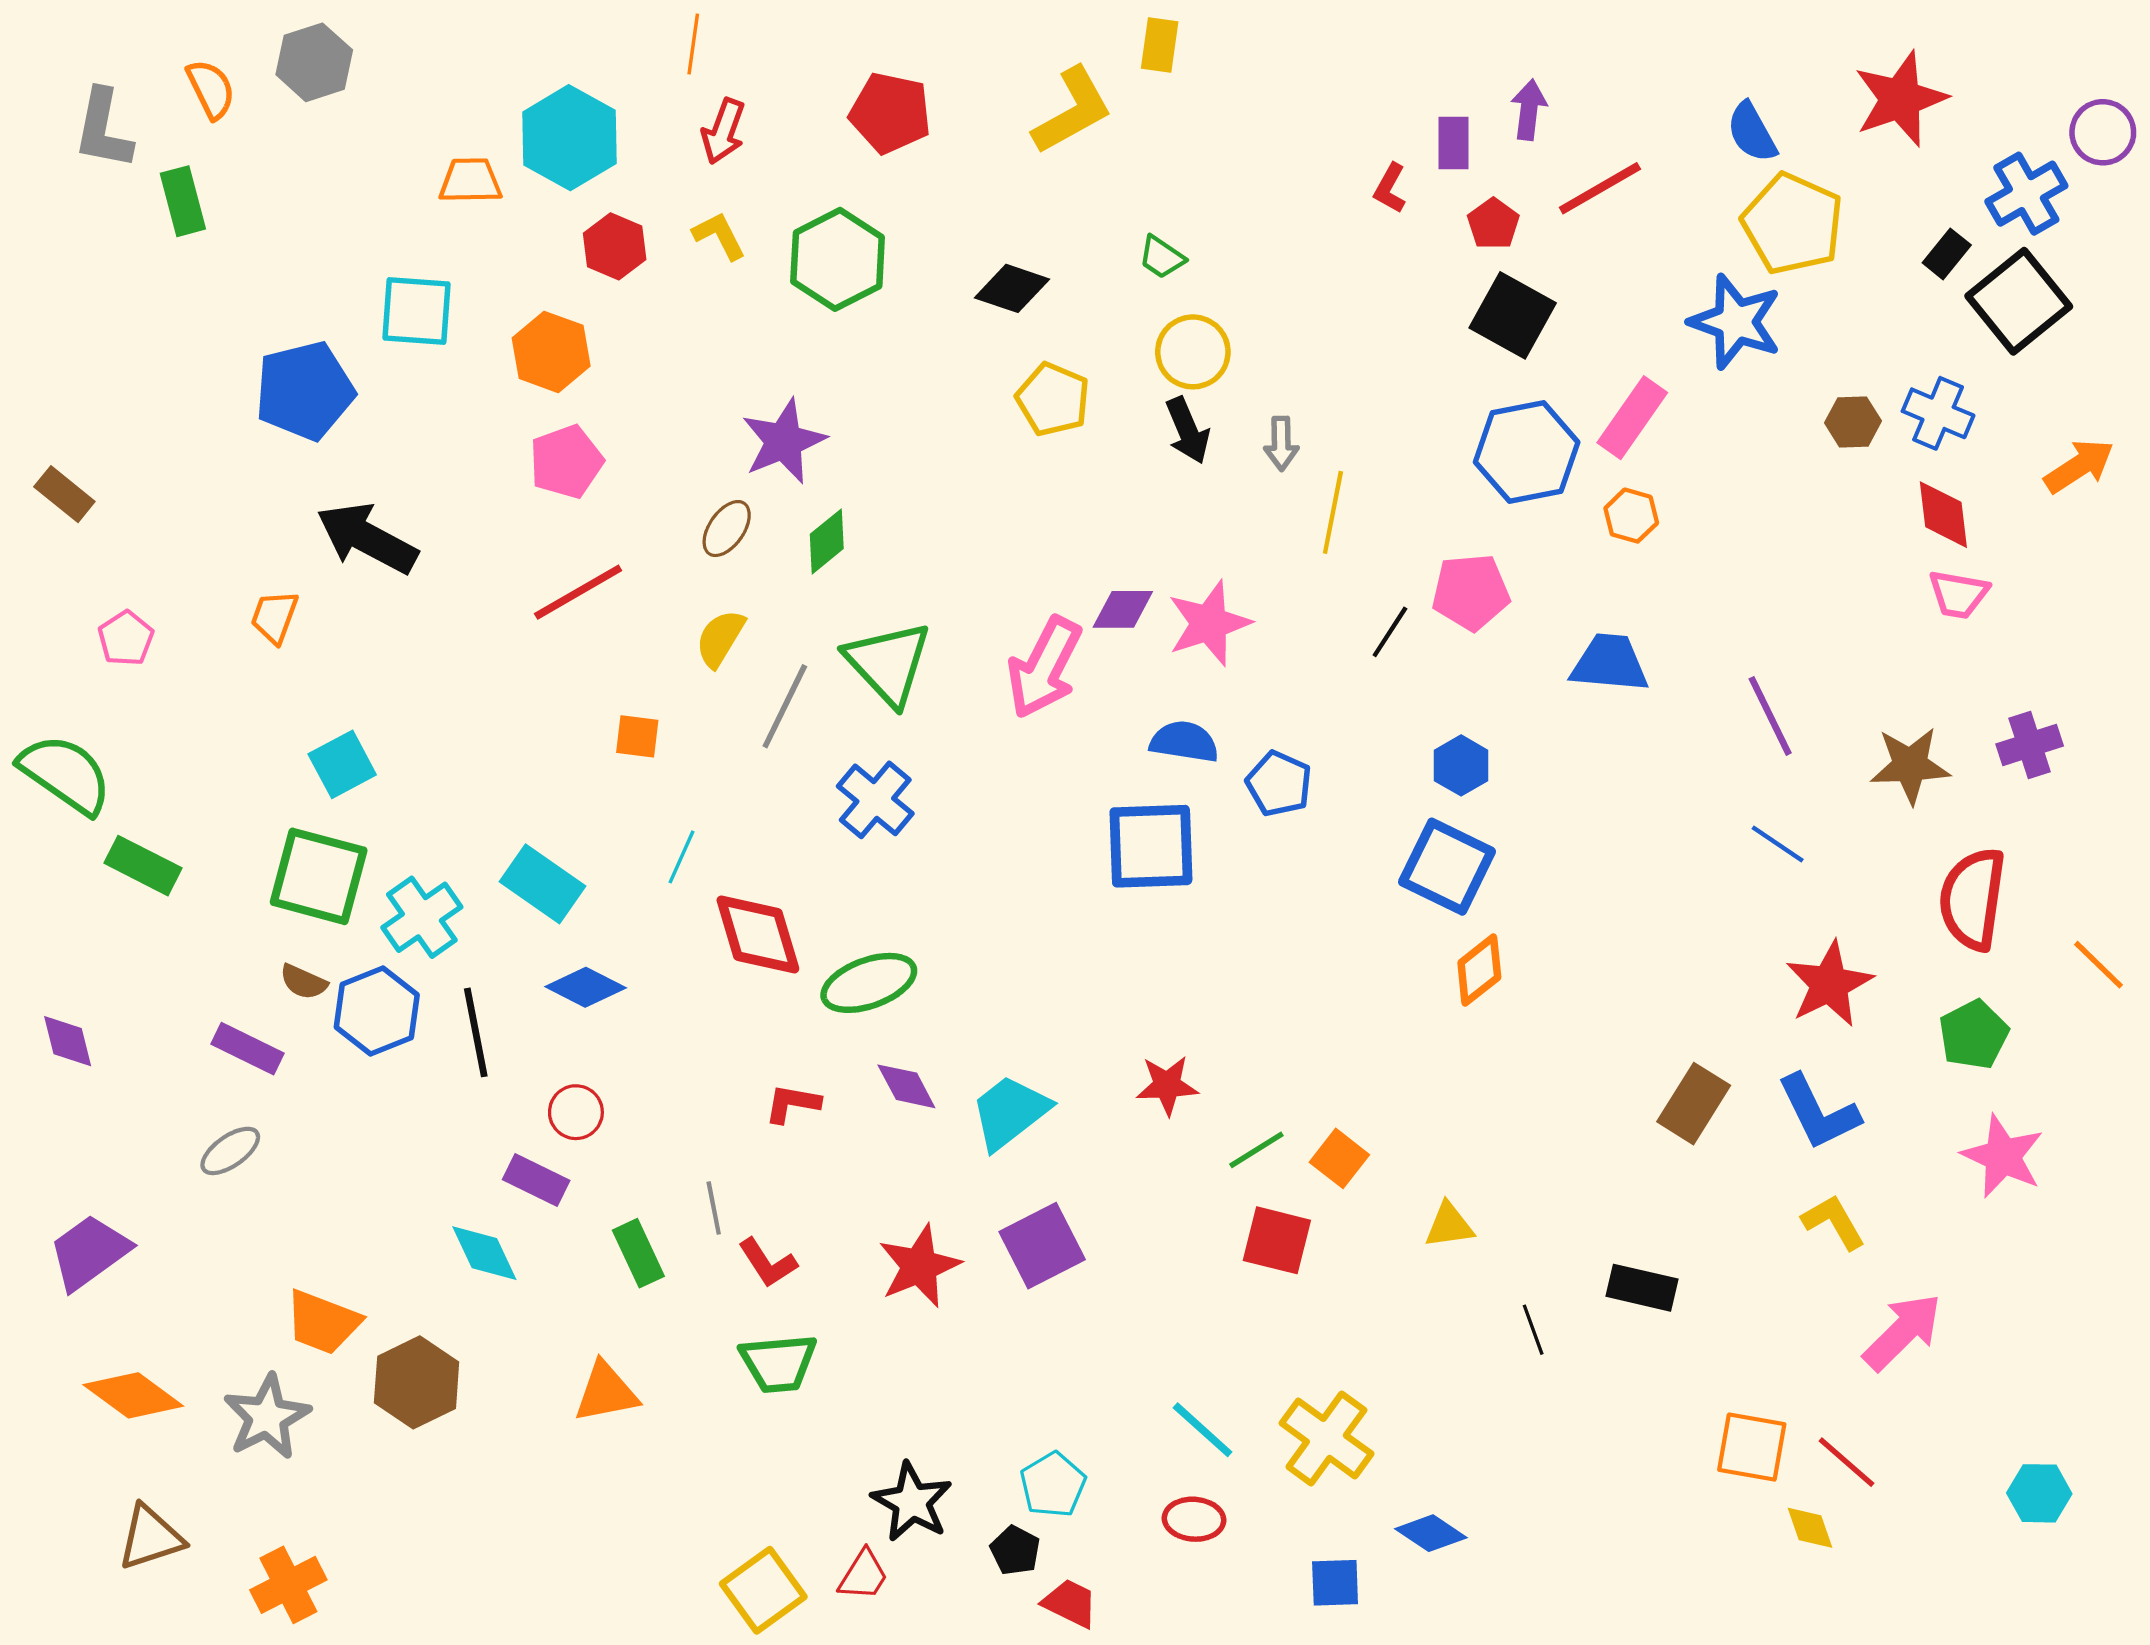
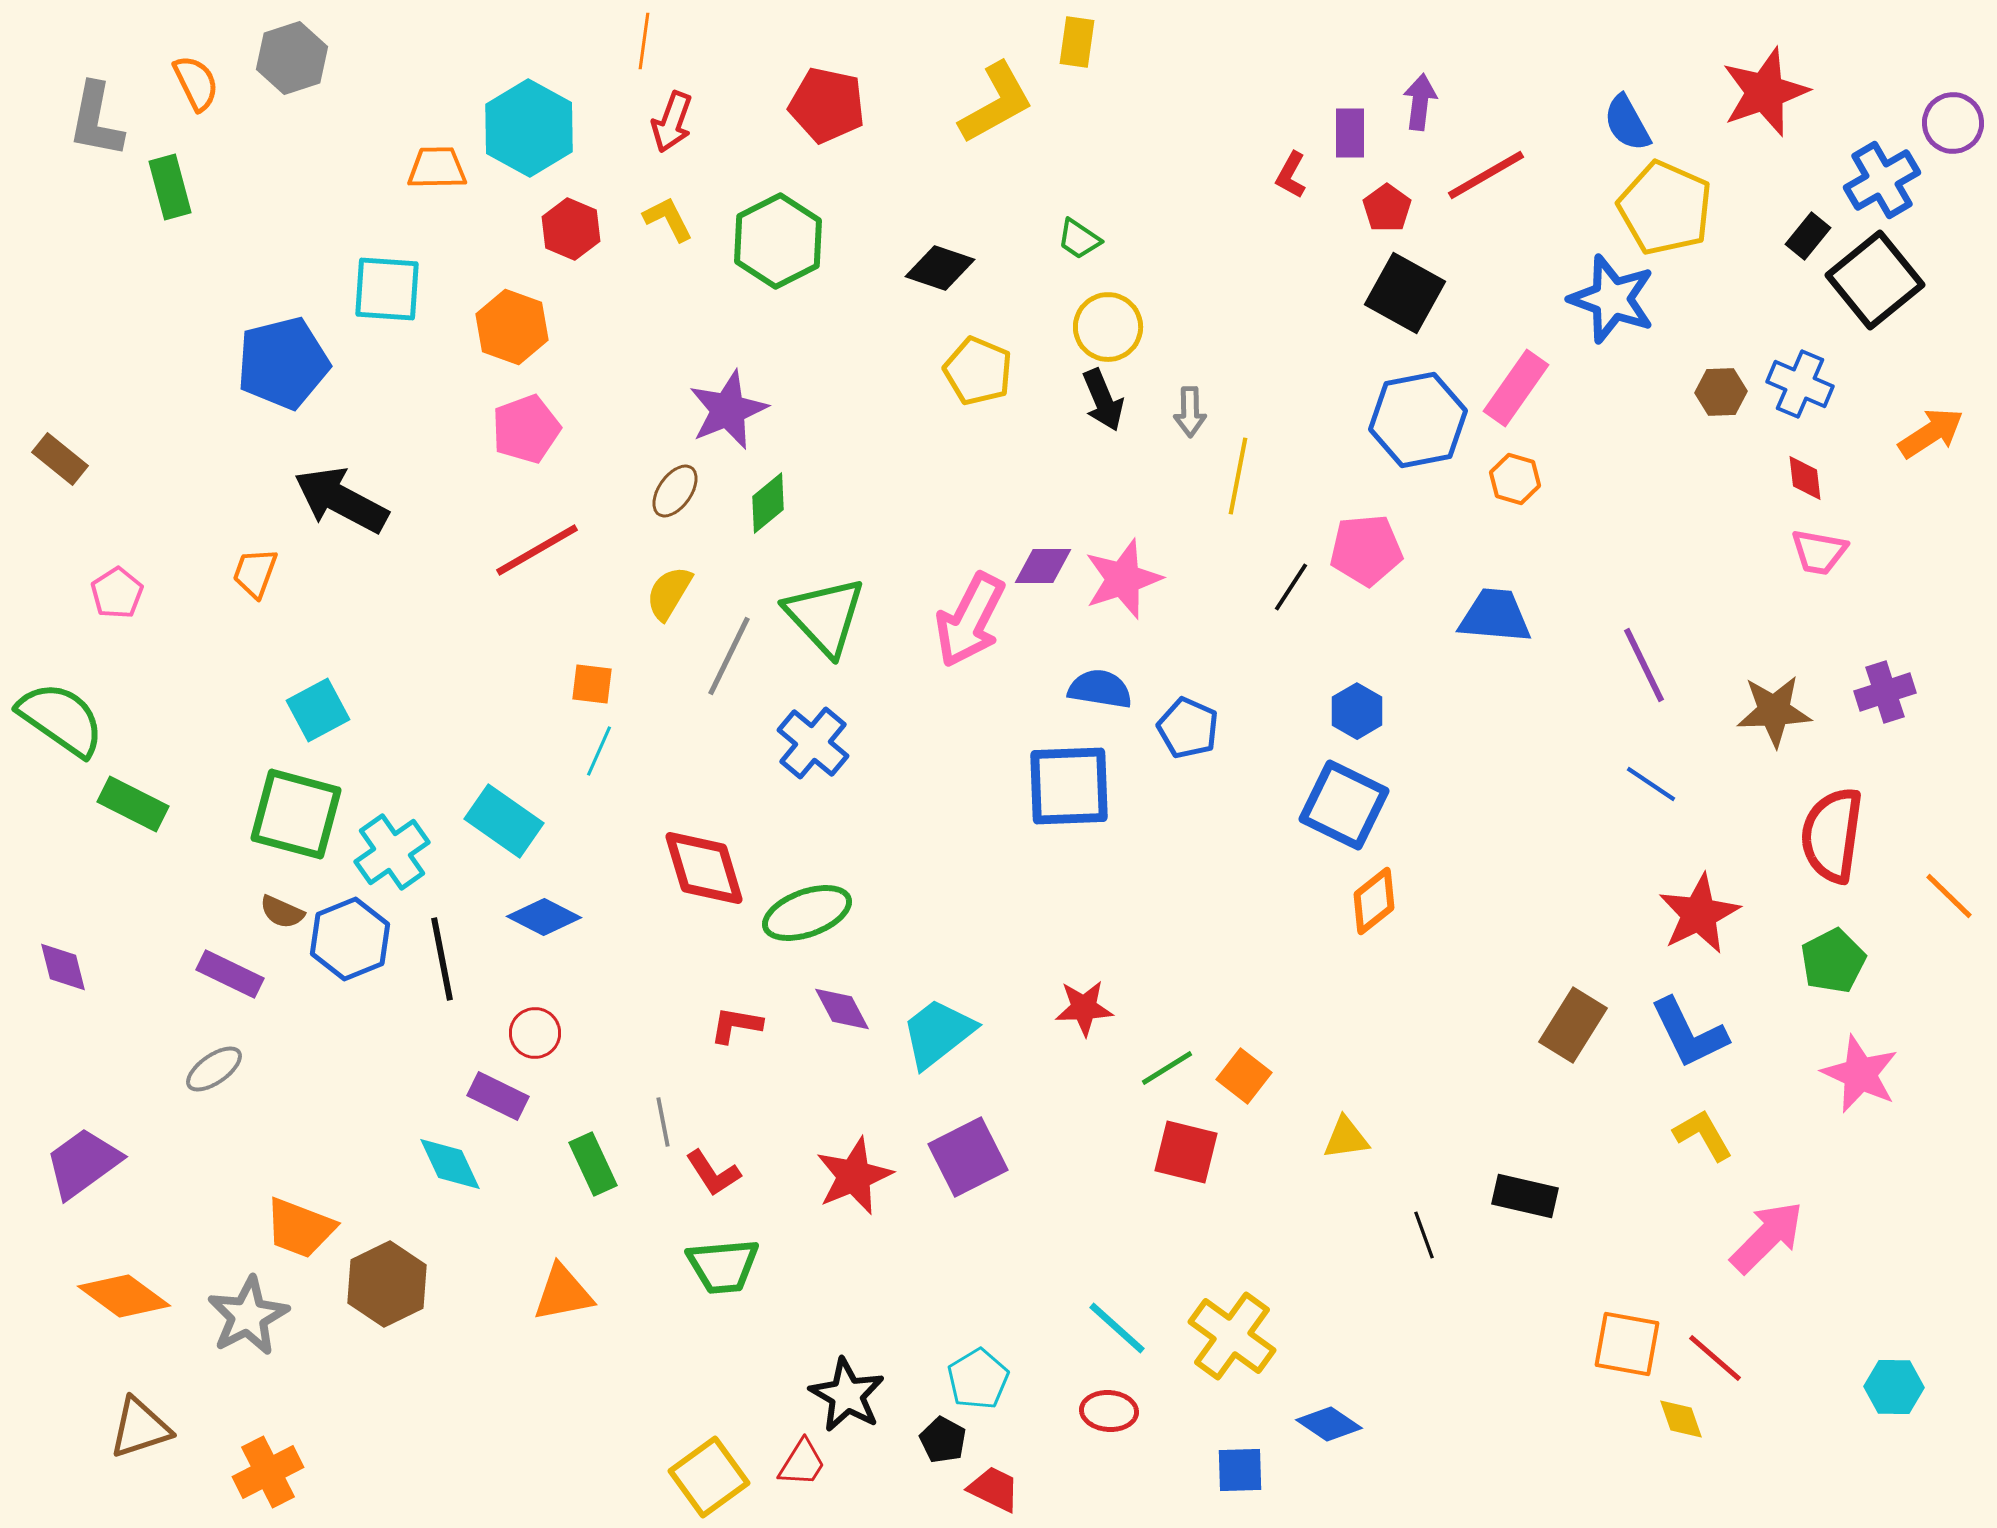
red diamond: (1943, 515) -> (1805, 478), size x0.7
cyan line: (681, 857) -> (599, 751), moved

